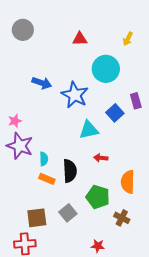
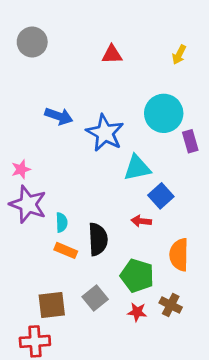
cyan circle: (106, 69) -> (164, 113), moved
blue square: (115, 113) -> (161, 196), moved
cyan triangle: (89, 130) -> (137, 168), moved
red star: (98, 246) -> (137, 312), moved

